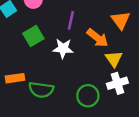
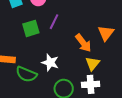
purple line: (71, 20) -> (54, 22), moved
white star: (63, 48) -> (50, 63), moved

